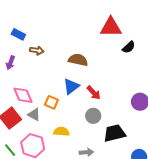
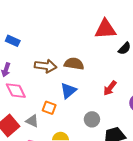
brown arrow: (37, 50) -> (46, 66), moved, size x1.5
red arrow: (94, 93) -> (110, 88), moved, turned 84
pink diamond: (23, 95) -> (16, 91), moved

